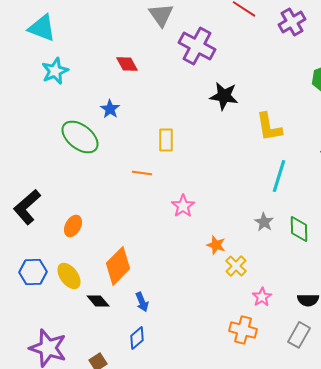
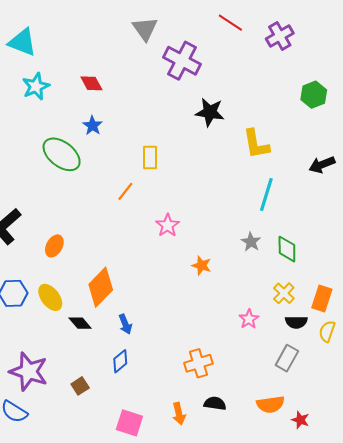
red diamond: (127, 64) -> (91, 83), moved
orange line: (142, 173) -> (125, 191), turned -60
yellow cross: (236, 266) -> (284, 293), moved
orange cross: (243, 330) -> (198, 363), moved, turned -32

